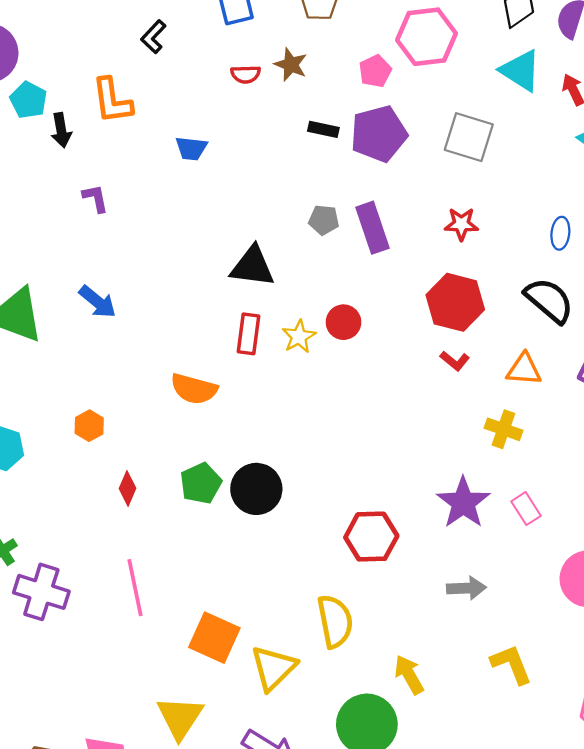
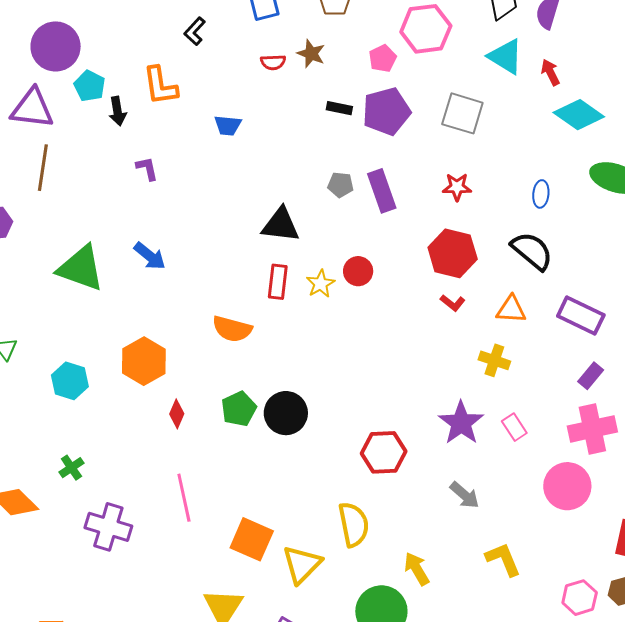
orange hexagon: (89, 426) -> (144, 361), size x1.8
gray arrow: (466, 588) -> (465, 495), turned 44
purple cross: (41, 592) -> (108, 527), moved

